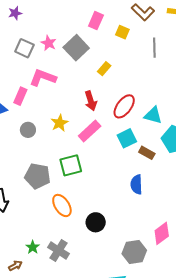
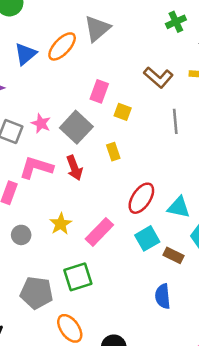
yellow square: (122, 32) -> (123, 112), moved
yellow rectangle: (104, 69) -> (113, 152), turned -56
red arrow: (91, 101) -> (74, 168), moved

